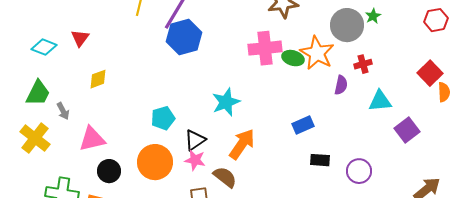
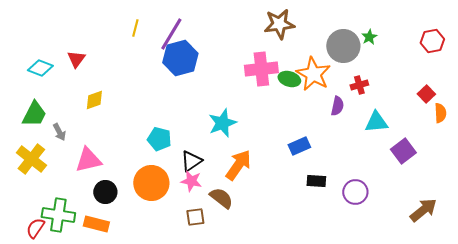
red square: (430, 73) -> (426, 94), size x0.7
cyan pentagon: (163, 118) -> (159, 139), turned 30

